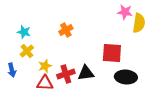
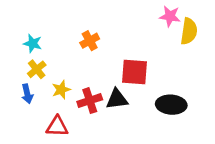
red square: (112, 53) -> (135, 72), moved
blue arrow: (12, 70) -> (27, 94), moved
red triangle: (45, 83) -> (57, 126), moved

